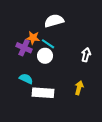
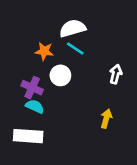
cyan line: (48, 44) -> (75, 48), moved
purple cross: (24, 48) -> (32, 88), moved
white rectangle: (43, 93) -> (28, 136), moved

